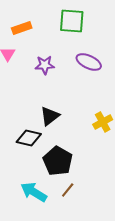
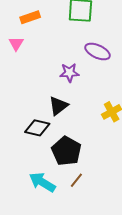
purple star: (45, 65) -> (69, 73), moved

